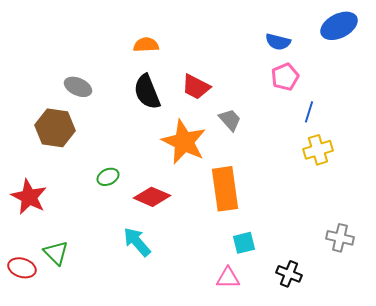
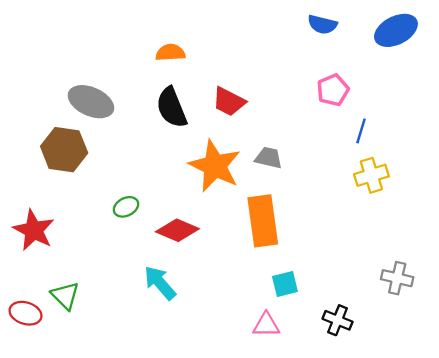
blue semicircle: (278, 42) -> (322, 25), moved
gray ellipse: (78, 87) -> (91, 102), size x1.4
gray trapezoid: (230, 120) -> (269, 158), moved, turned -35

